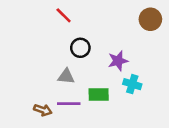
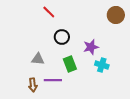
gray triangle: (66, 76) -> (38, 59), moved
green rectangle: (99, 94) -> (70, 64), moved, turned 70
brown arrow: (43, 110) -> (33, 85), turned 64

